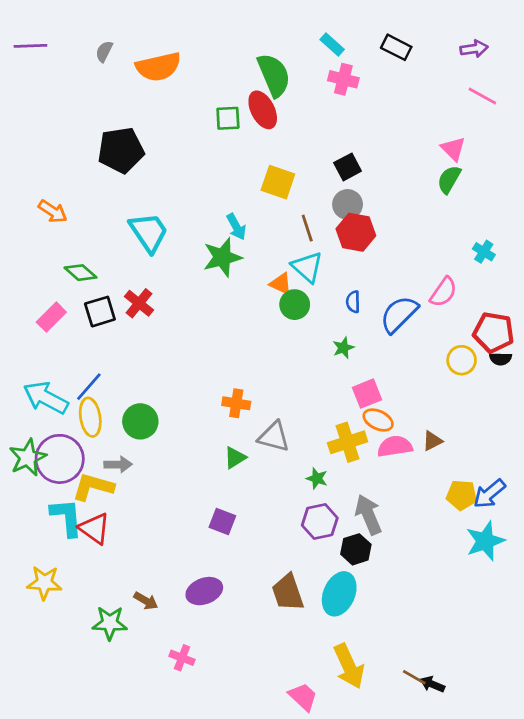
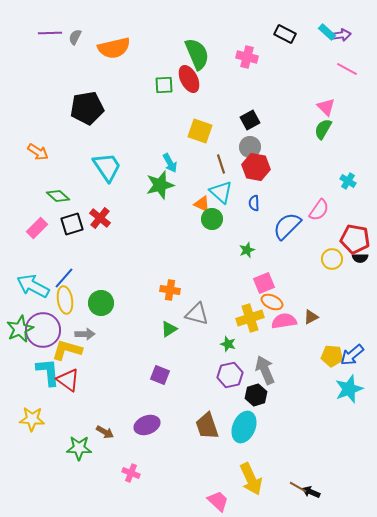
cyan rectangle: (332, 45) -> (327, 32), moved
purple line: (30, 46) -> (50, 33), moved
blue semicircle: (353, 302) -> (254, 203), moved

